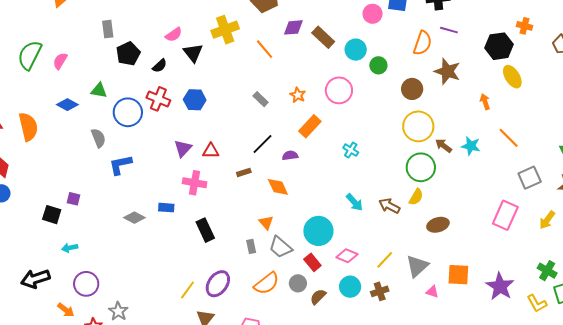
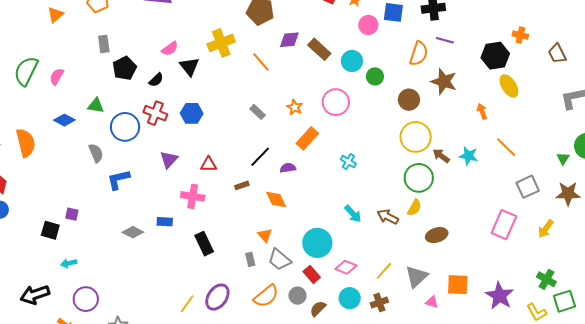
purple triangle: (183, 148) -> (169, 160), moved

